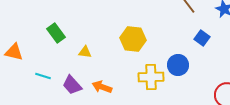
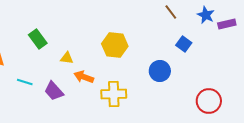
yellow cross: (151, 77) -> (114, 94), moved
orange arrow: (102, 87) -> (84, 77), moved

